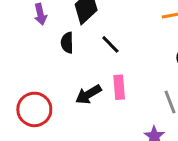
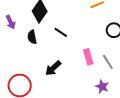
pink rectangle: (119, 87) -> (88, 57), moved

